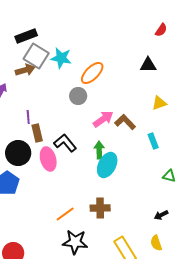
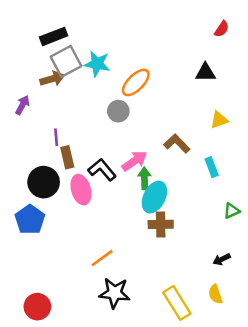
gray square: (36, 56) -> (66, 61), turned 30
pink arrow: (103, 119) -> (134, 161), moved
green triangle: (169, 176) -> (232, 211), turned -40
brown cross: (100, 208) -> (161, 224), moved

